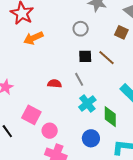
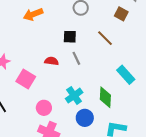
black square: (85, 56) -> (70, 37), moved
cyan cross: (87, 103) -> (74, 96), moved
pink square: (31, 115) -> (26, 79), moved

